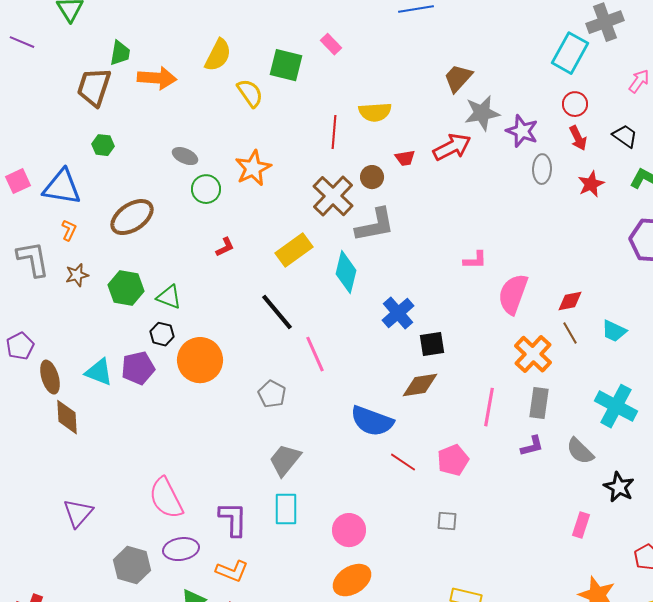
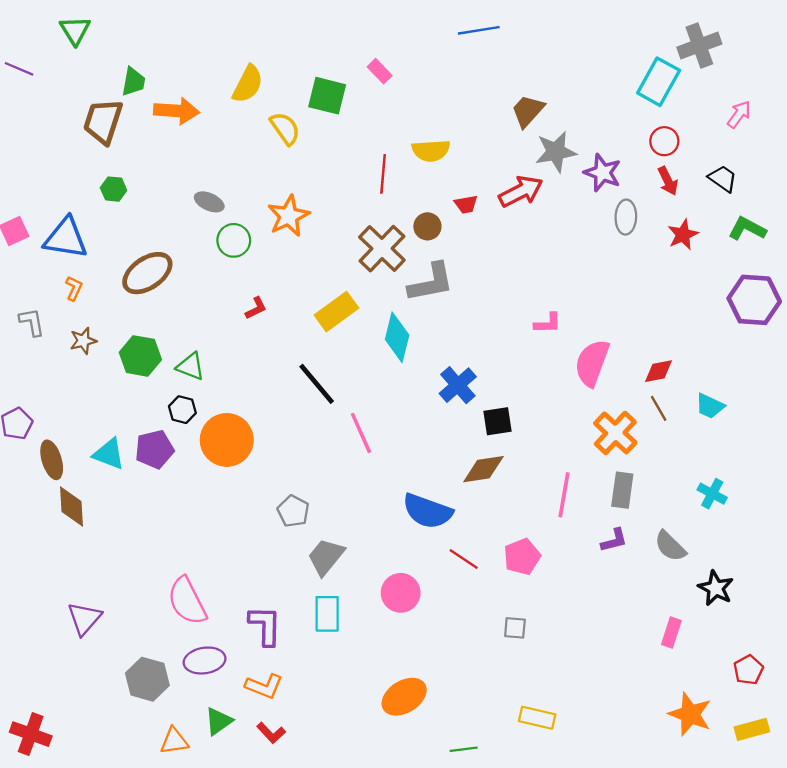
gray L-shape: (33, 259) -> (32, 322), size x0.7
gray pentagon: (272, 394) -> (293, 511), moved
cyan cross: (616, 406) -> (712, 494), size x0.6
pink circle: (349, 530) -> (401, 593), moved

